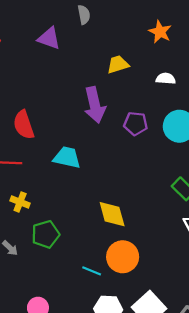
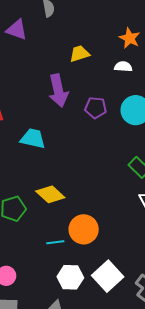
orange star: (160, 32) -> (130, 38), moved
yellow diamond: (112, 214) -> (50, 194), moved, turned -32
cyan line: (92, 271) -> (55, 242), turned -30

